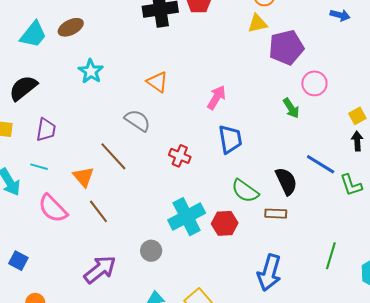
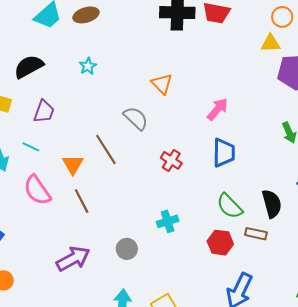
cyan star: (91, 71) -> (88, 66), moved, size x0.7
cyan cross: (187, 217) -> (168, 221), size x0.6
red hexagon: (225, 223) -> (220, 243), moved

